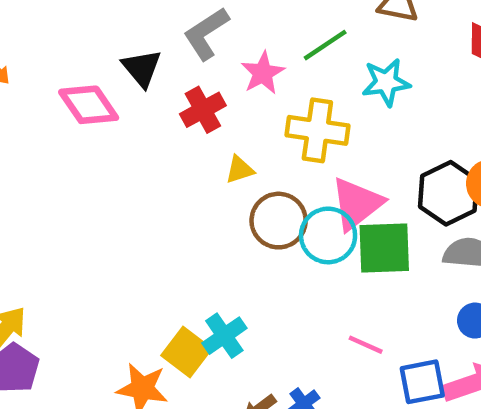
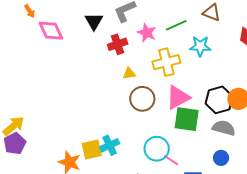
pink star: (263, 73) -> (147, 33), turned -30
pink diamond: (89, 105) -> (51, 31), moved
yellow cross: (317, 130) -> (166, 62), turned -32
cyan circle: (328, 235) -> (157, 149), moved
yellow square: (187, 352) -> (92, 150), turned 30

